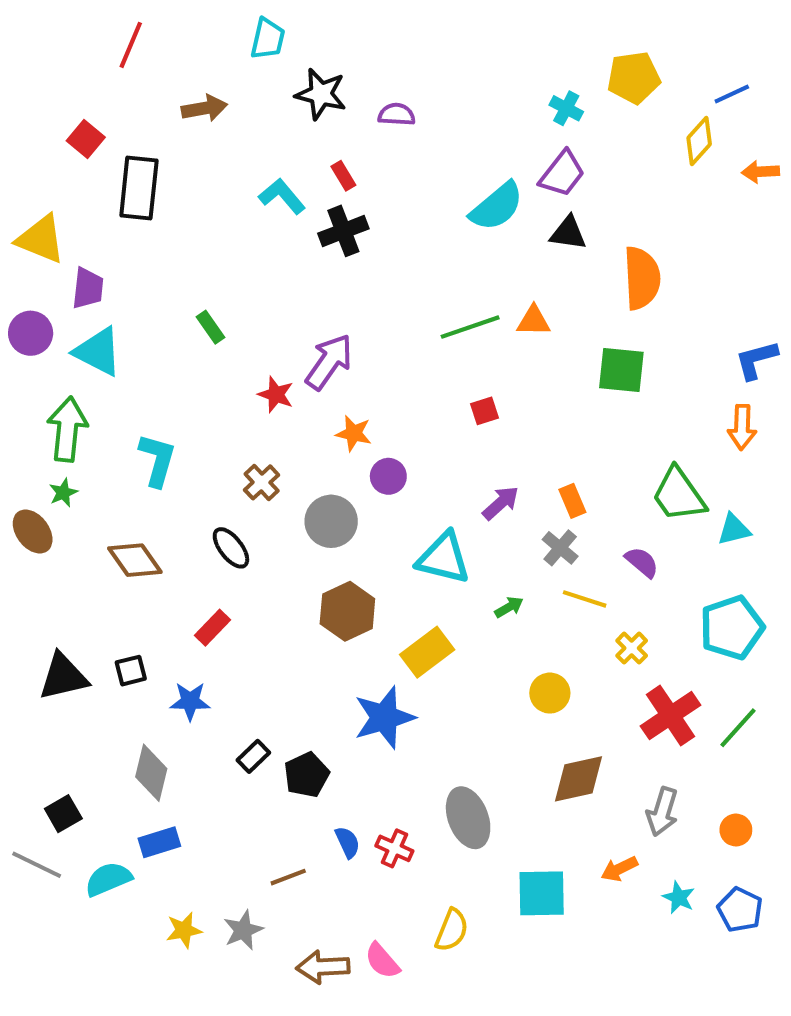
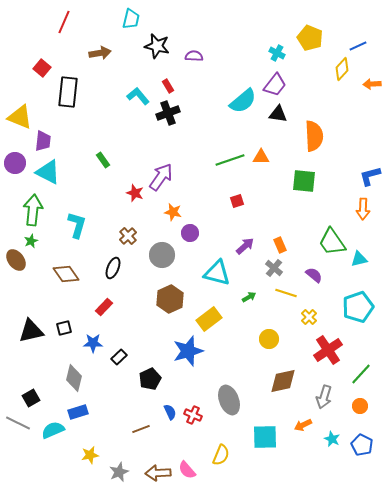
yellow pentagon: (634, 78) -> (310, 38), turned 30
black ellipse: (231, 548) -> (113, 268), turned 60
green line: (738, 728) -> (361, 374), moved
black rectangle: (253, 756) -> (119, 357), moved
gray star: (243, 930) -> (119, 472), moved

